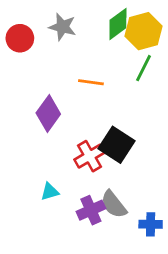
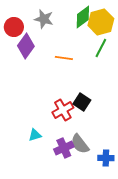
purple diamond: (48, 114) -> (26, 46), moved
black square: (116, 145) -> (82, 102), size x0.7

